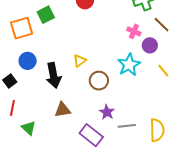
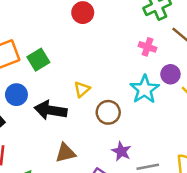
green square: (46, 15) -> (38, 60), moved
purple circle: (150, 45) -> (170, 74), moved
black arrow: (53, 75) -> (51, 110), turned 115

